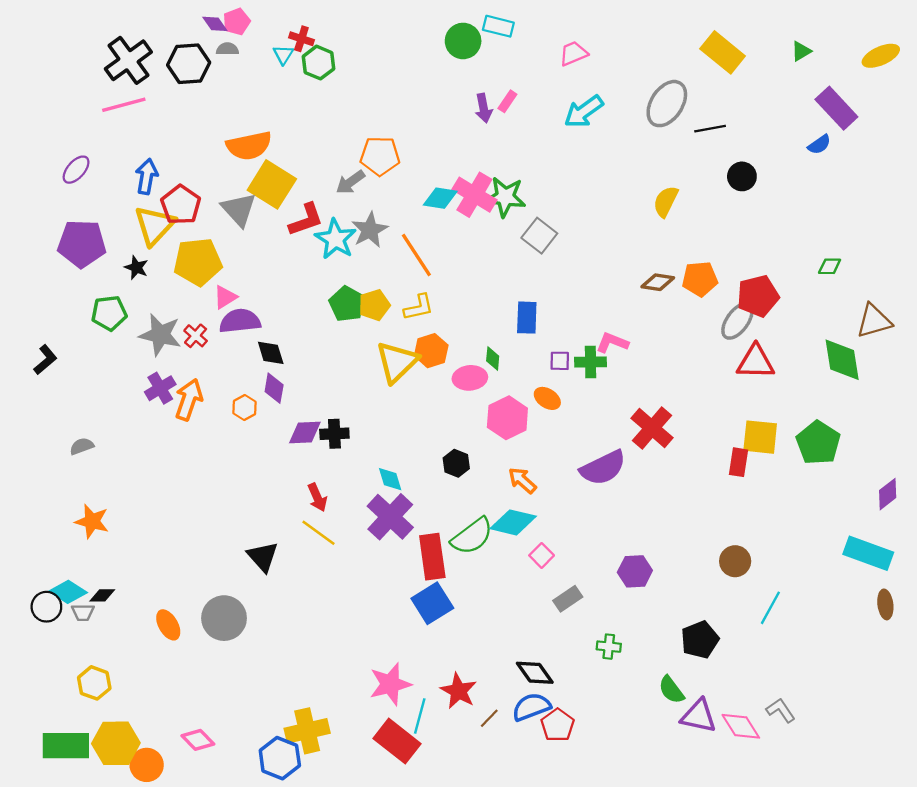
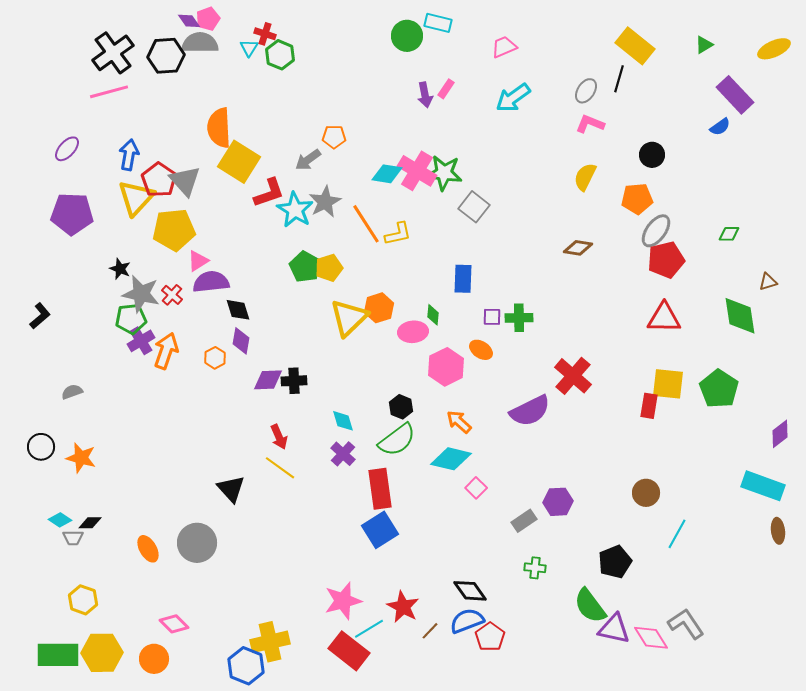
gray semicircle: (227, 49) -> (200, 43), size x1.8
gray ellipse: (667, 104) -> (586, 91), size x0.6
black line: (710, 129) -> (619, 79), moved, turned -64
orange semicircle: (249, 146) -> (219, 128), turned 99
orange pentagon: (380, 156) -> (334, 137), size x0.7
gray triangle: (239, 209) -> (185, 181), moved
black star: (136, 268) -> (120, 269), moved
orange pentagon: (700, 279) -> (637, 199), moved
yellow L-shape: (419, 307) -> (398, 234), moved
green pentagon: (109, 313) -> (131, 319), moved
gray ellipse: (737, 321) -> (656, 231), moved
brown triangle: (874, 321) -> (768, 282), size x0.6
pink L-shape: (612, 343) -> (590, 124), moved
purple cross: (390, 517) -> (343, 454), size x0.6
green semicircle: (472, 536) -> (397, 440), moved
cyan diamond: (68, 592) -> (60, 520), size x0.7
gray rectangle: (568, 599) -> (524, 521), moved
black circle: (46, 607) -> (41, 447), moved
green semicircle: (671, 690) -> (590, 606), size x1.4
gray L-shape: (781, 710) -> (686, 624), size x1.4
cyan line: (420, 716) -> (369, 629), turned 44
pink diamond: (198, 740) -> (174, 624), moved
orange circle: (147, 765) -> (154, 659), moved

